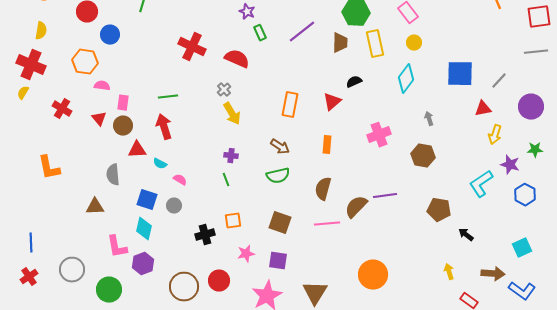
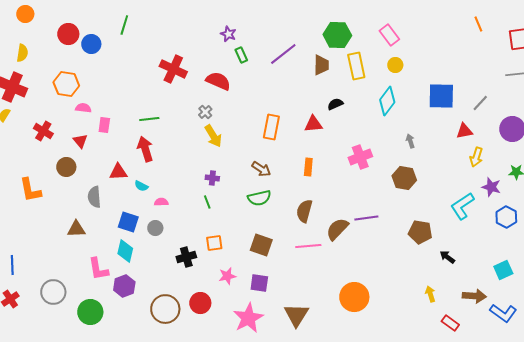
blue circle: (110, 35) -> (91, 44), moved
red triangle: (332, 102) -> (313, 124), turned 36
brown circle: (123, 126) -> (66, 167), moved
pink semicircle: (180, 180) -> (161, 202), turned -32

